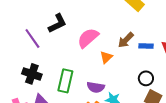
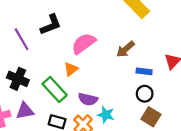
blue rectangle: (146, 46) -> (144, 71), moved
orange triangle: (106, 57) -> (71, 69), moved
green rectangle: (65, 81) -> (55, 89), turned -60

